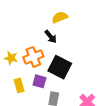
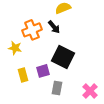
orange cross: (33, 57) -> (32, 30), moved
purple square: (39, 81) -> (43, 71), turned -32

